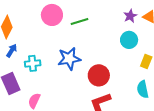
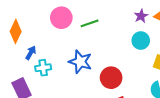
blue arrow: (12, 51) -> (31, 53), moved
blue star: (69, 59) -> (80, 62), turned 30

